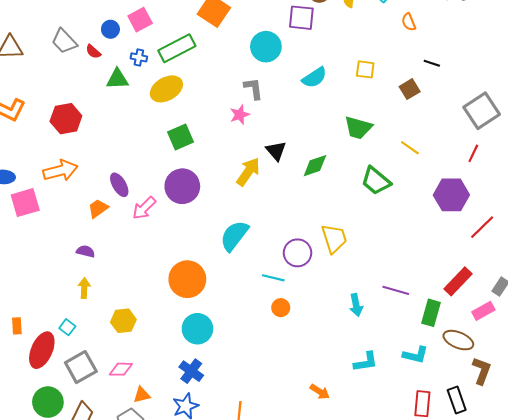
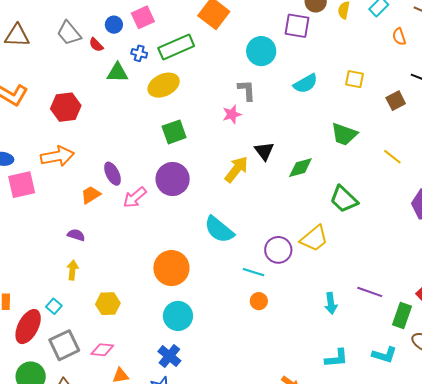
green trapezoid: (376, 181) -> (344, 199), moved
cyan semicircle: (234, 236) -> (219, 230), turned -92
yellow trapezoid: (334, 239) -> (314, 239), turned 64

